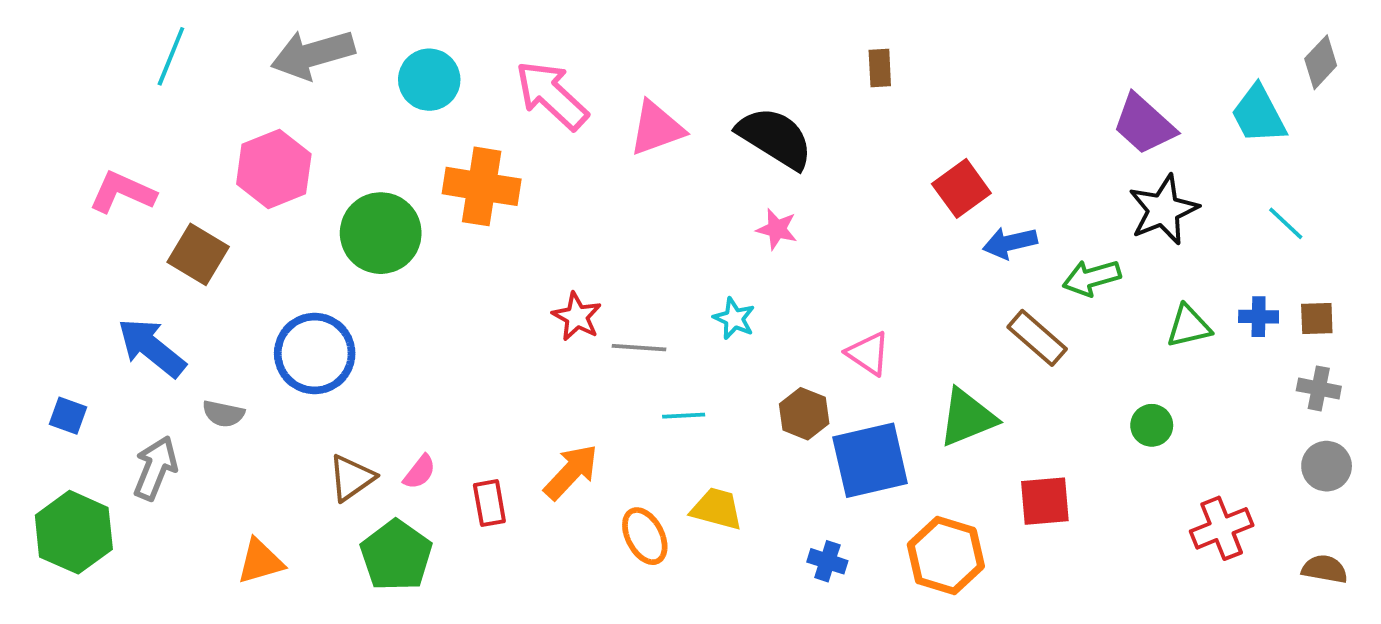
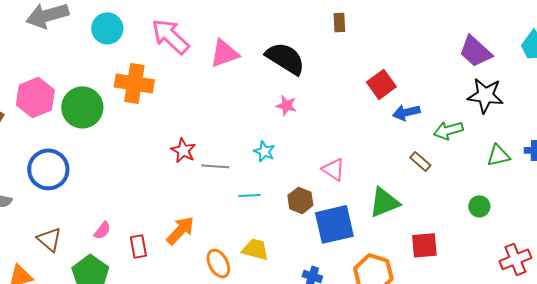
pink hexagon: (274, 169) -> (35, 97), moved
black star: (1163, 210) -> (485, 95), turned 30
brown rectangle: (1037, 338) -> (420, 161), size x0.7
cyan line: (684, 416) -> (249, 195), moved
brown triangle: (352, 478) -> (49, 239), moved, turned -44

